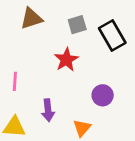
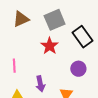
gray square: (77, 25) -> (55, 20), size x1.5
black rectangle: (112, 35) -> (83, 37), moved

